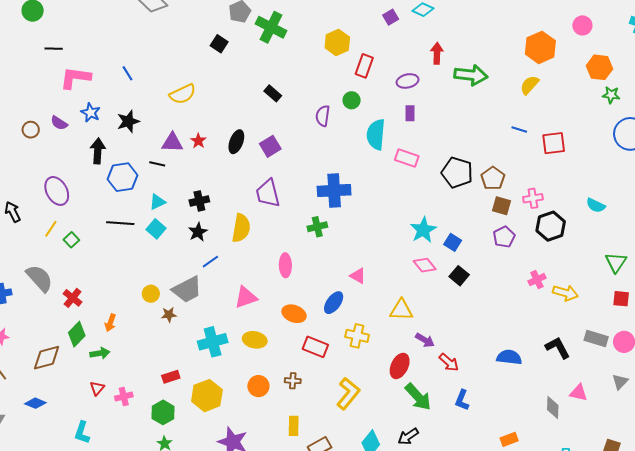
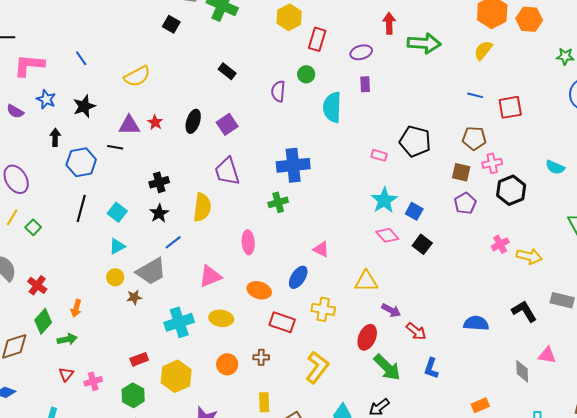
orange hexagon: (599, 67) -> (529, 19), moved
black arrow: (98, 151) -> (55, 137), size x0.7
pink rectangle: (407, 158) -> (379, 155), moved, size x0.7
brown pentagon: (493, 178) -> (474, 138), moved, turned -30
cyan triangle: (157, 202) -> (117, 246), moved
black line: (120, 223) -> (81, 208), turned -76

